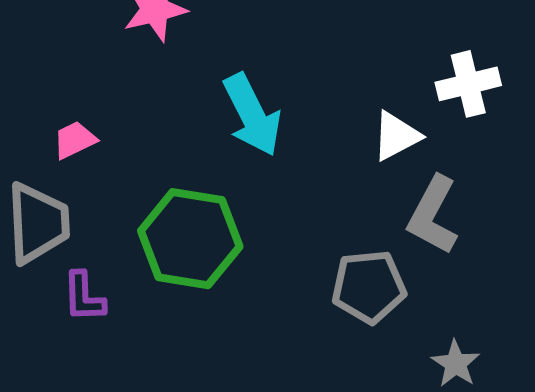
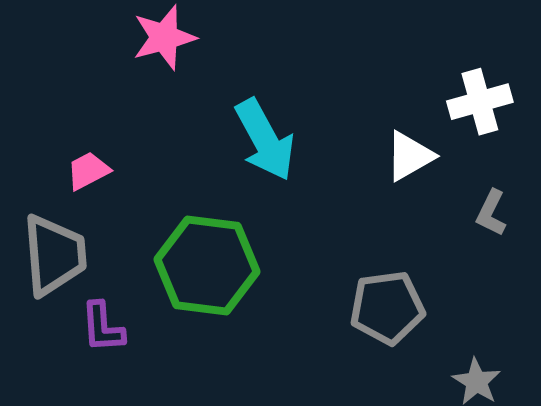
gray L-shape: (433, 215) -> (491, 213), moved, size x0.6

